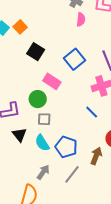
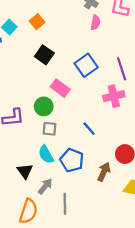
orange square: (20, 27) -> (37, 22), moved
blue line: (92, 112) -> (89, 129), moved
black triangle: (19, 135) -> (25, 171), moved
gray line: (72, 174) -> (65, 204), moved, turned -42

